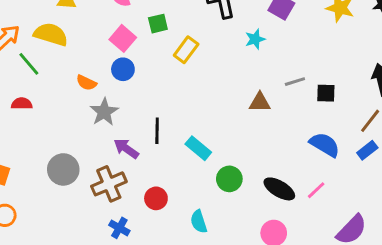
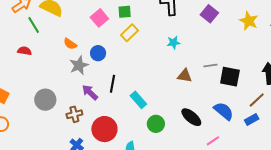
cyan star: (255, 39) -> (174, 43), moved
yellow rectangle: (186, 50) -> (130, 33), moved
blue circle: (123, 69) -> (98, 53), moved
black square: (326, 93) -> (230, 77), size x1.5
brown cross: (109, 184) -> (74, 114), size x0.7
black ellipse: (279, 189) -> (191, 117), moved
red circle: (156, 198) -> (104, 129), size x1.6

